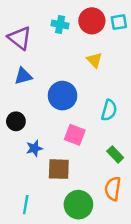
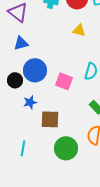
yellow triangle: (94, 60) -> (79, 30), turned -32
blue circle: (62, 96) -> (35, 70), moved
pink square: (75, 135) -> (64, 81), moved

